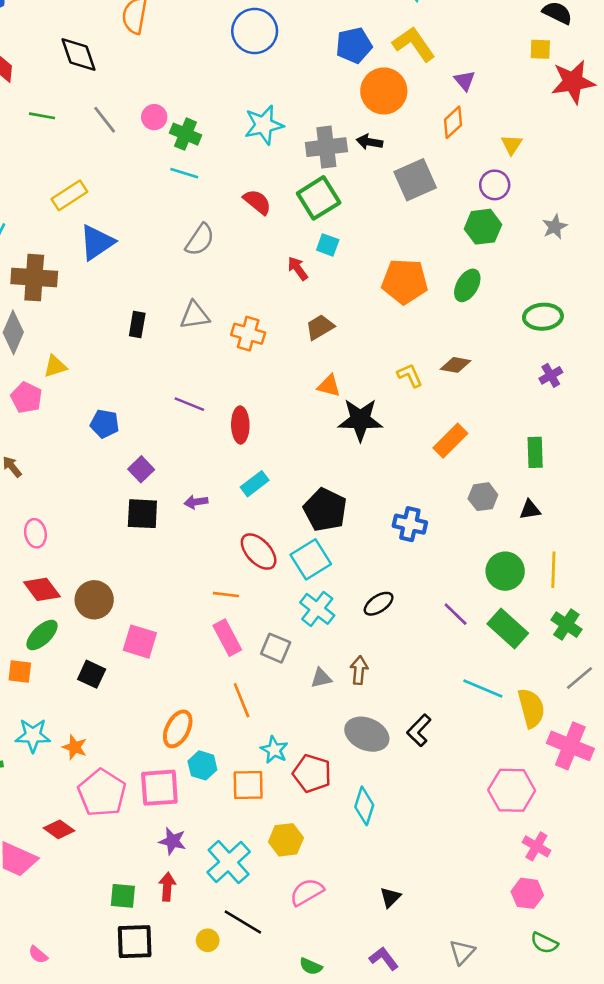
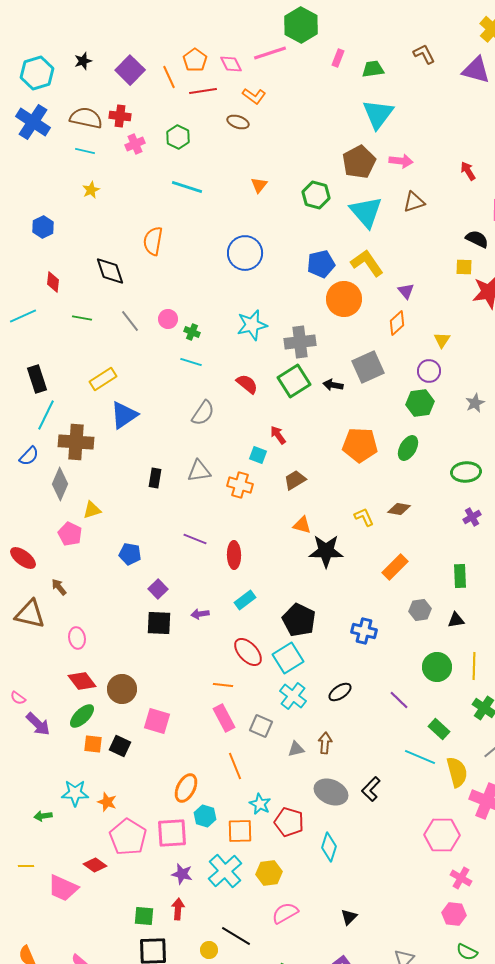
green cross: (185, 134) -> (192, 332), size x0.7
black arrow: (369, 142) -> (333, 385), moved
cyan square: (328, 245) -> (258, 455), moved
green rectangle: (508, 628) -> (439, 729), moved, size x0.7
orange square: (20, 672) -> (93, 744), moved
cyan cross: (229, 862) -> (225, 871), moved

